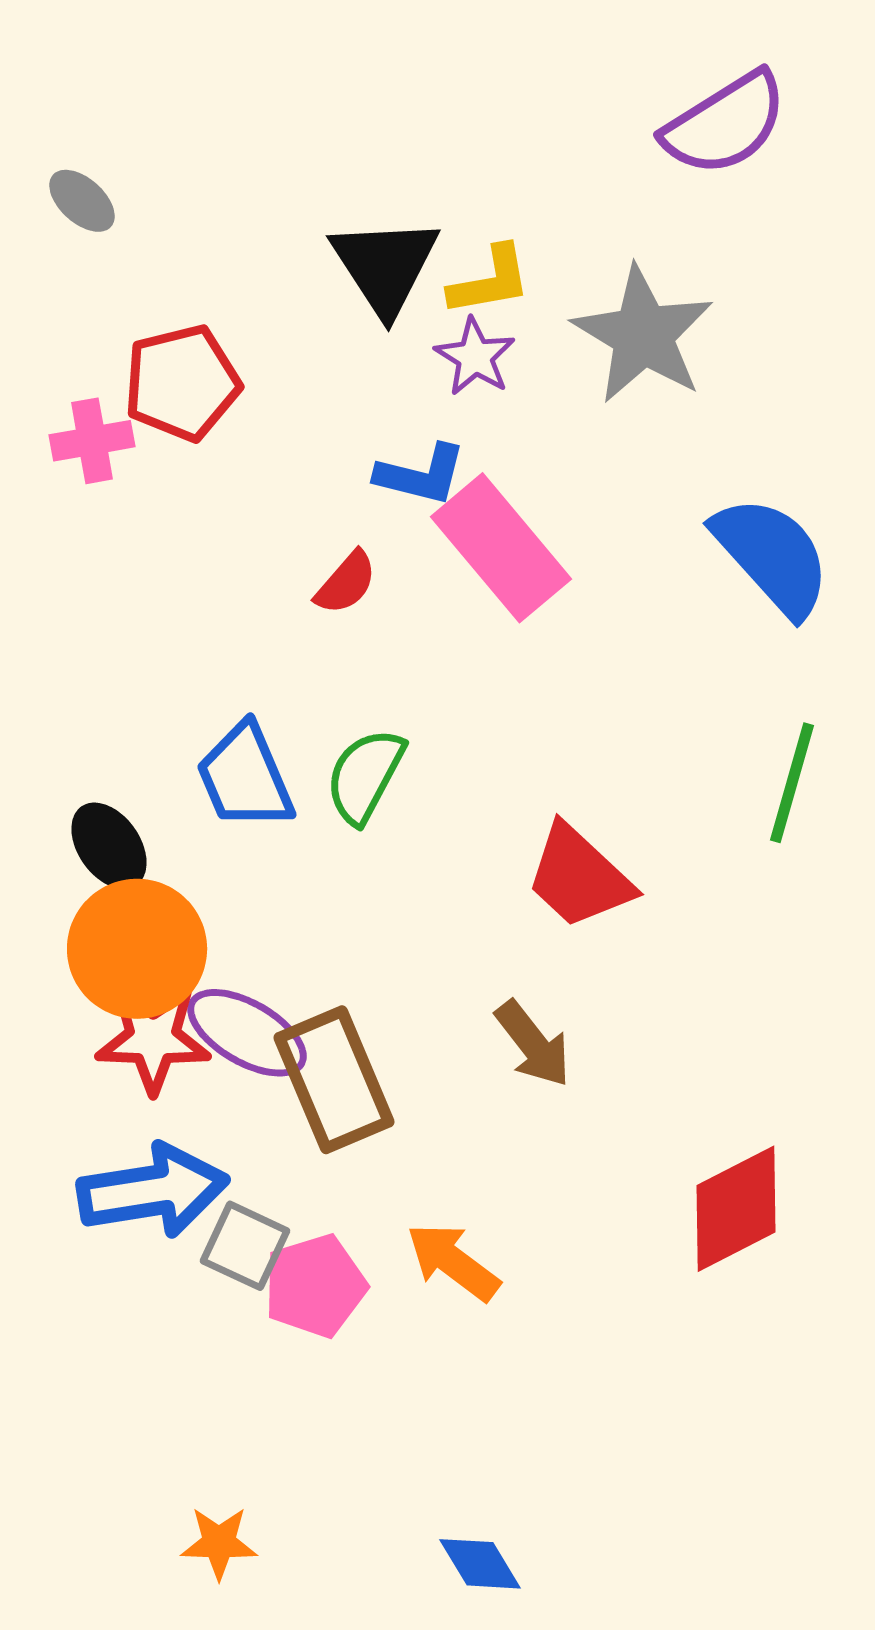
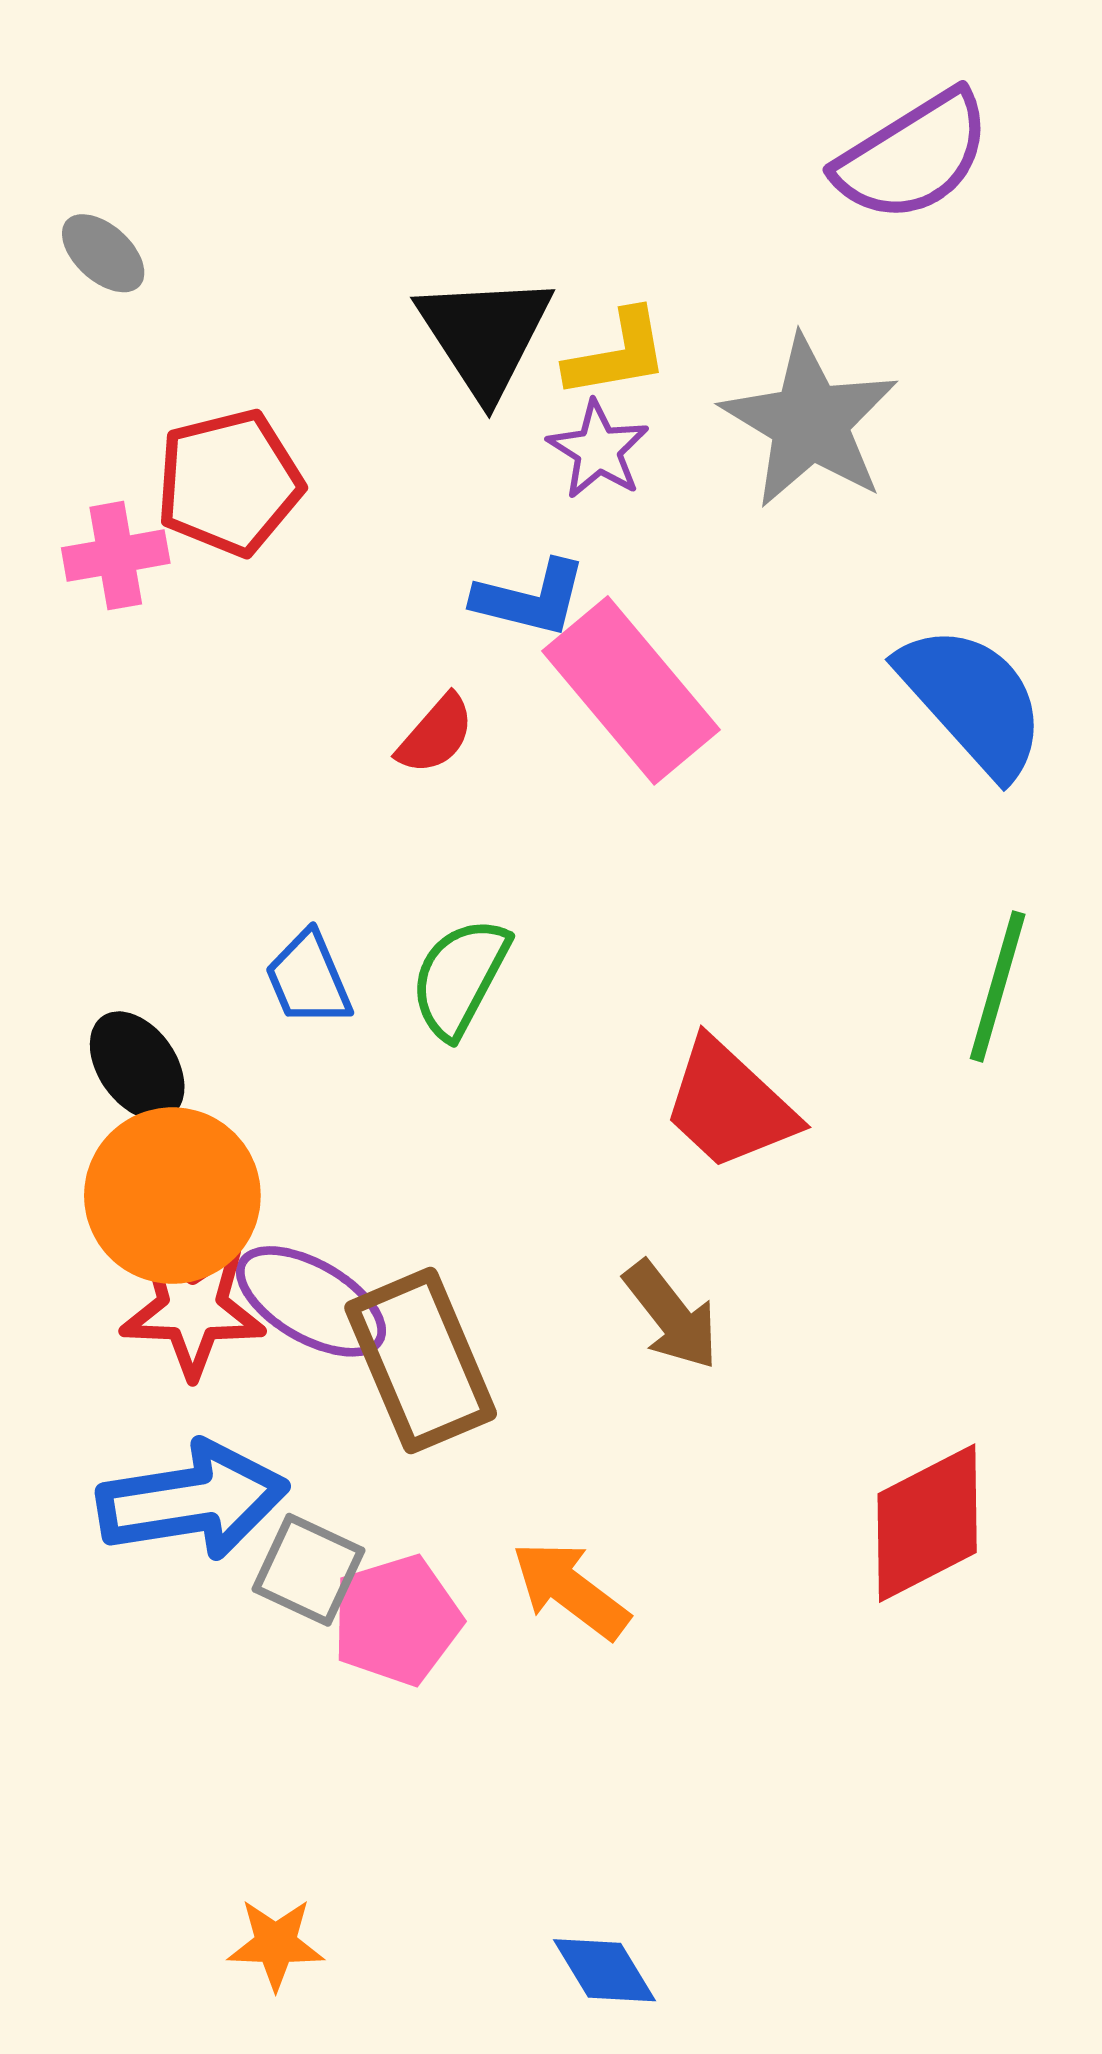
blue trapezoid: (245, 777) -> (308, 979), size x0.7

